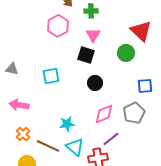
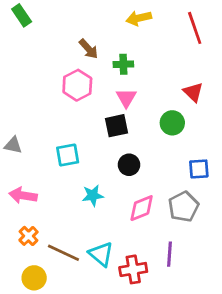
red triangle: (141, 31) -> (193, 92), size x0.7
black square: (86, 55) -> (116, 126), turned -30
cyan star: (67, 124) -> (93, 195), moved
purple line: (111, 139) -> (170, 254), moved, turned -48

